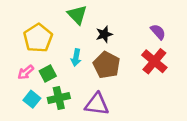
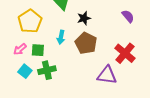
red cross: (154, 61) -> (125, 53), moved
green square: (48, 74) -> (38, 50), turned 32
purple triangle: (97, 104) -> (107, 75), moved

